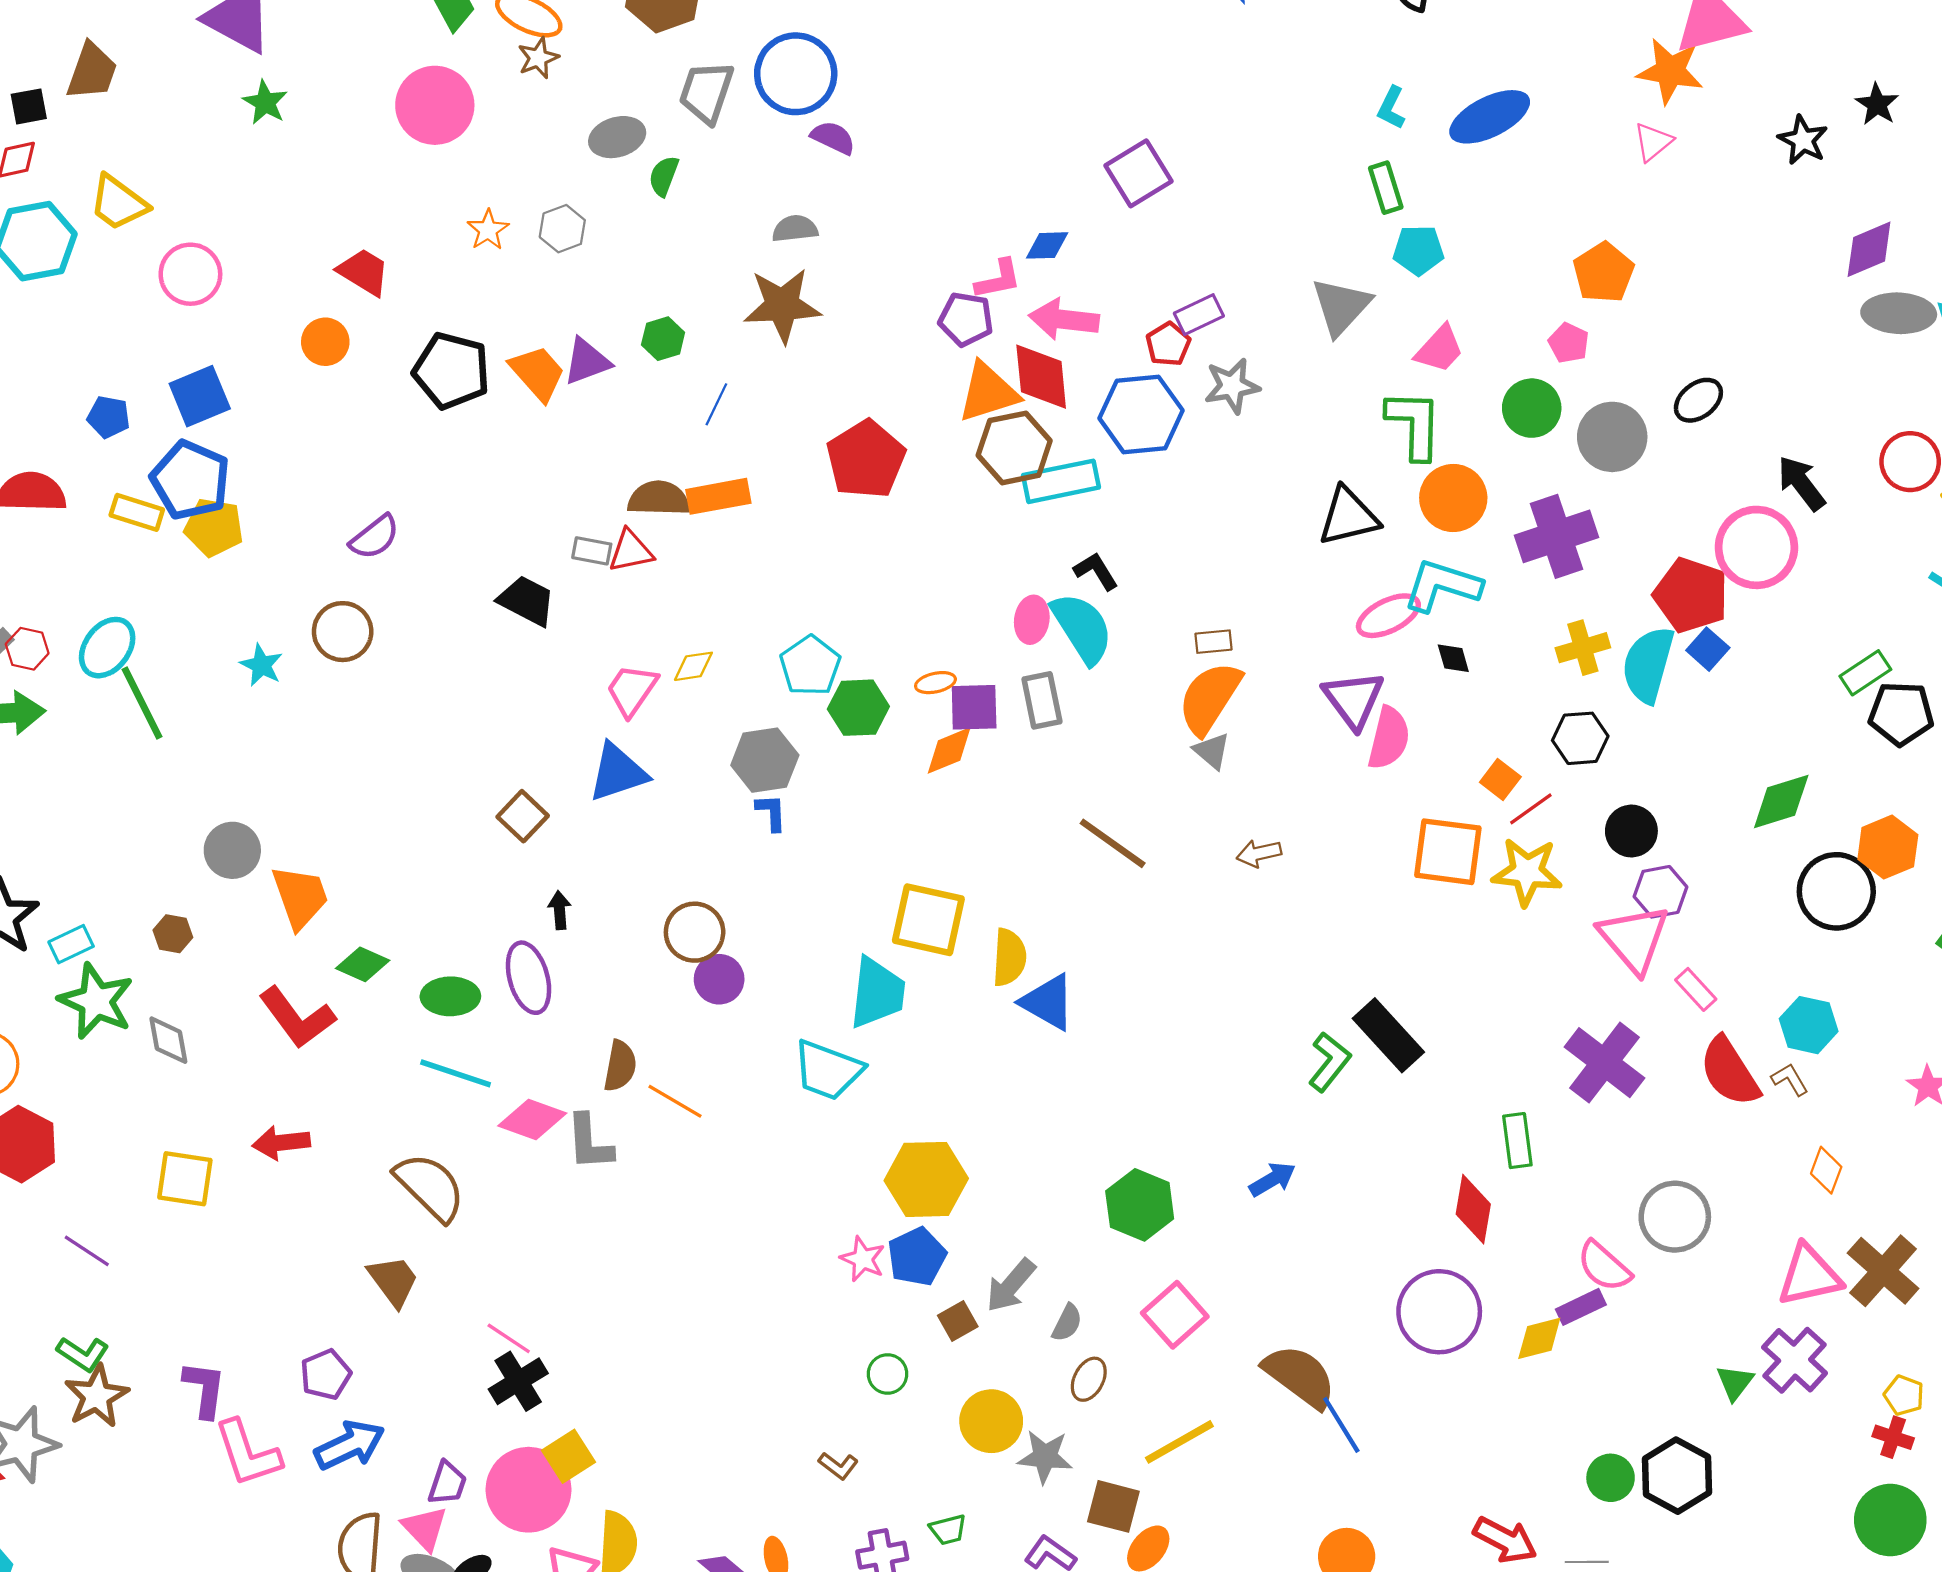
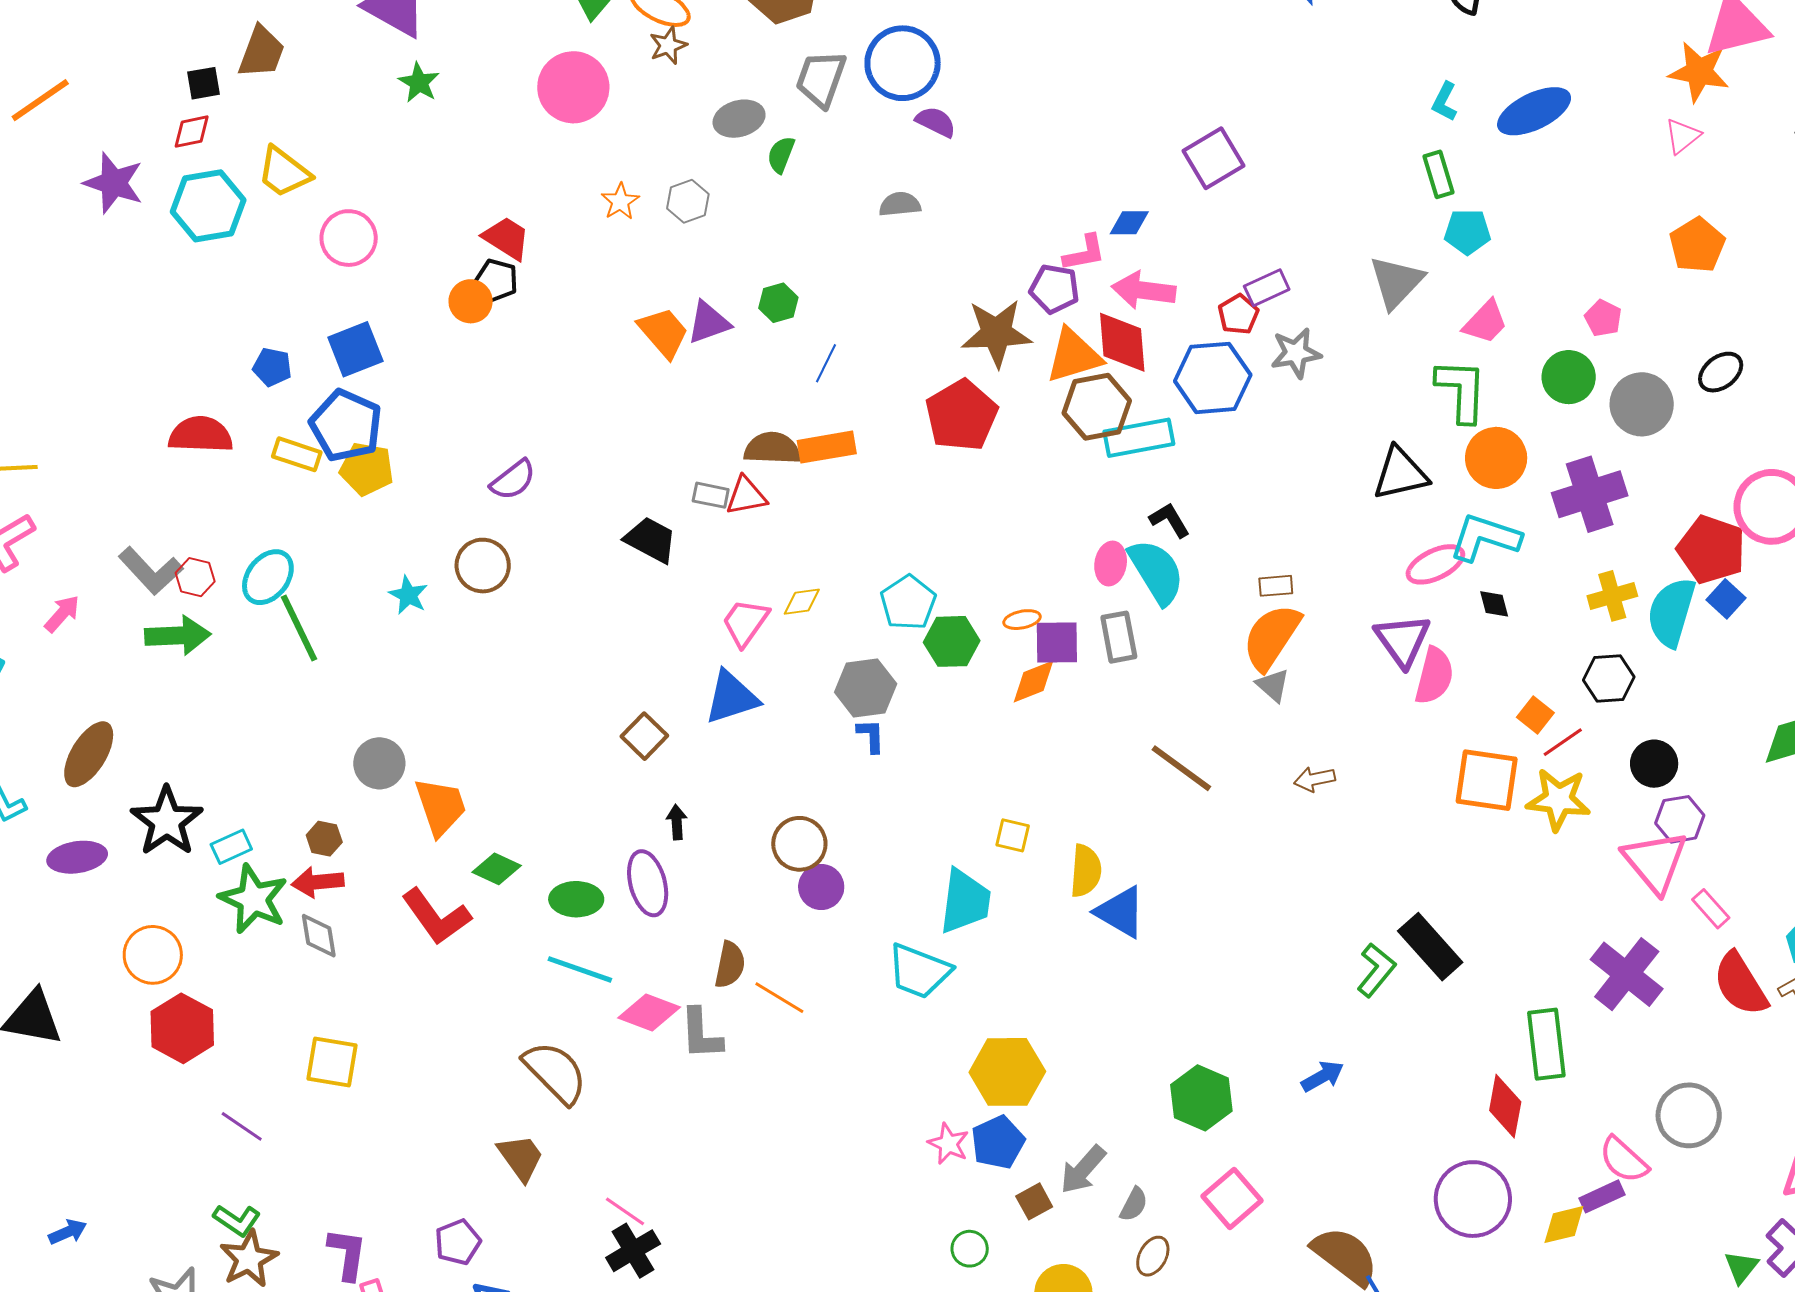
orange pentagon: (1604, 273) -> (1697, 245), moved
brown star: (782, 305) -> (996, 333), moved
black pentagon: (451, 371) -> (497, 280), moved, size x0.6
yellow square: (928, 920) -> (1013, 835), size x0.5
green rectangle: (1517, 1141) -> (1546, 1044), size x1.4
red arrow: (281, 1143) -> (318, 882), moved

